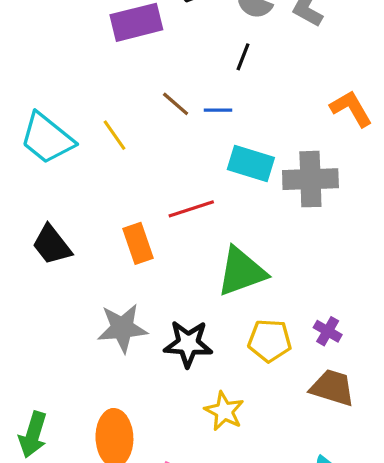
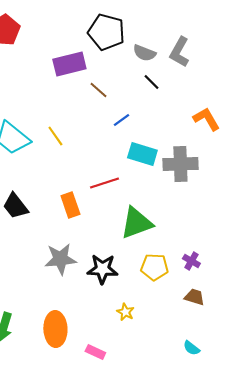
black line: (243, 57) -> (151, 82), moved, turned -66
brown line: (176, 104) -> (98, 90), moved
blue line: (218, 110) -> (121, 120), turned -36
brown trapezoid: (332, 388) -> (194, 297), size x0.7
yellow star: (224, 411) -> (125, 312), size x0.7

